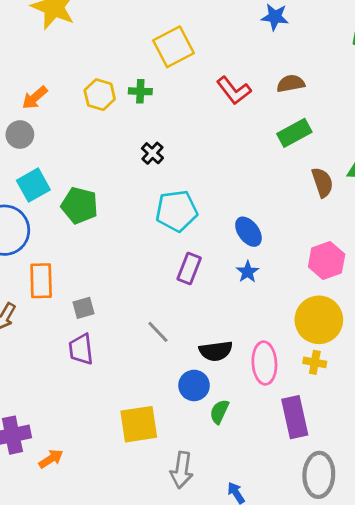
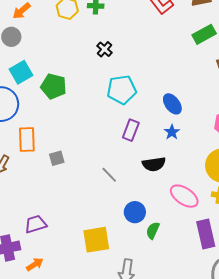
purple trapezoid: (81, 349) -> (36, 224), moved, turned 80
black semicircle: (216, 351) -> (154, 164), moved
pink ellipse: (264, 363) -> (184, 196), turned -52

